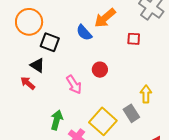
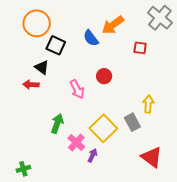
red arrow: (28, 83) -> (31, 85), turned -42

